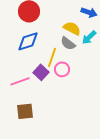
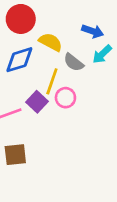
blue arrow: (89, 12) -> (93, 31), moved
yellow semicircle: (72, 28) -> (51, 42), moved

